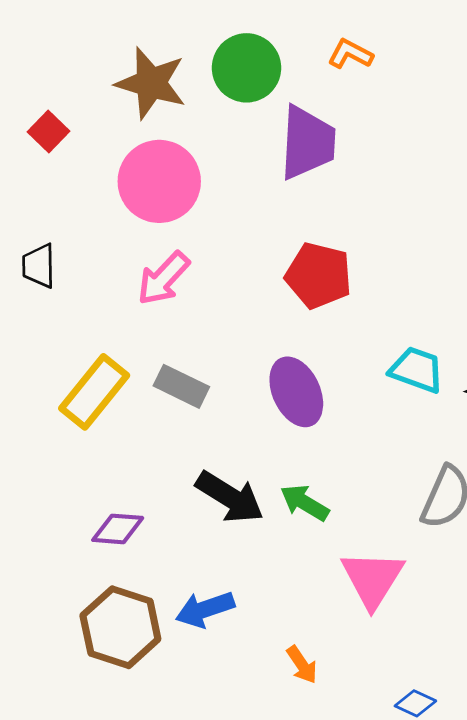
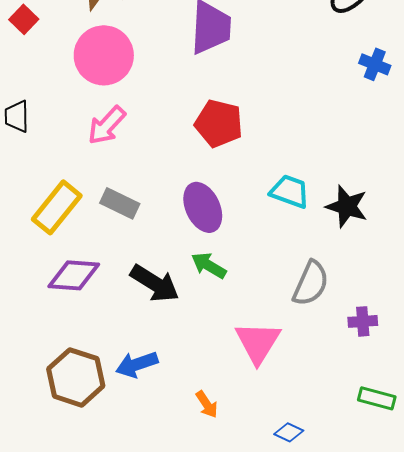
green arrow: (305, 503) -> (209, 265), moved
purple diamond: (118, 529) -> (74, 275), moved, size x1.4

